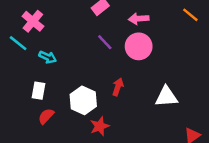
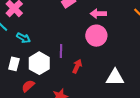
purple line: (105, 42) -> (61, 51), moved, turned 40
white hexagon: (83, 100) -> (39, 63), moved
red semicircle: (46, 116) -> (28, 86), moved

